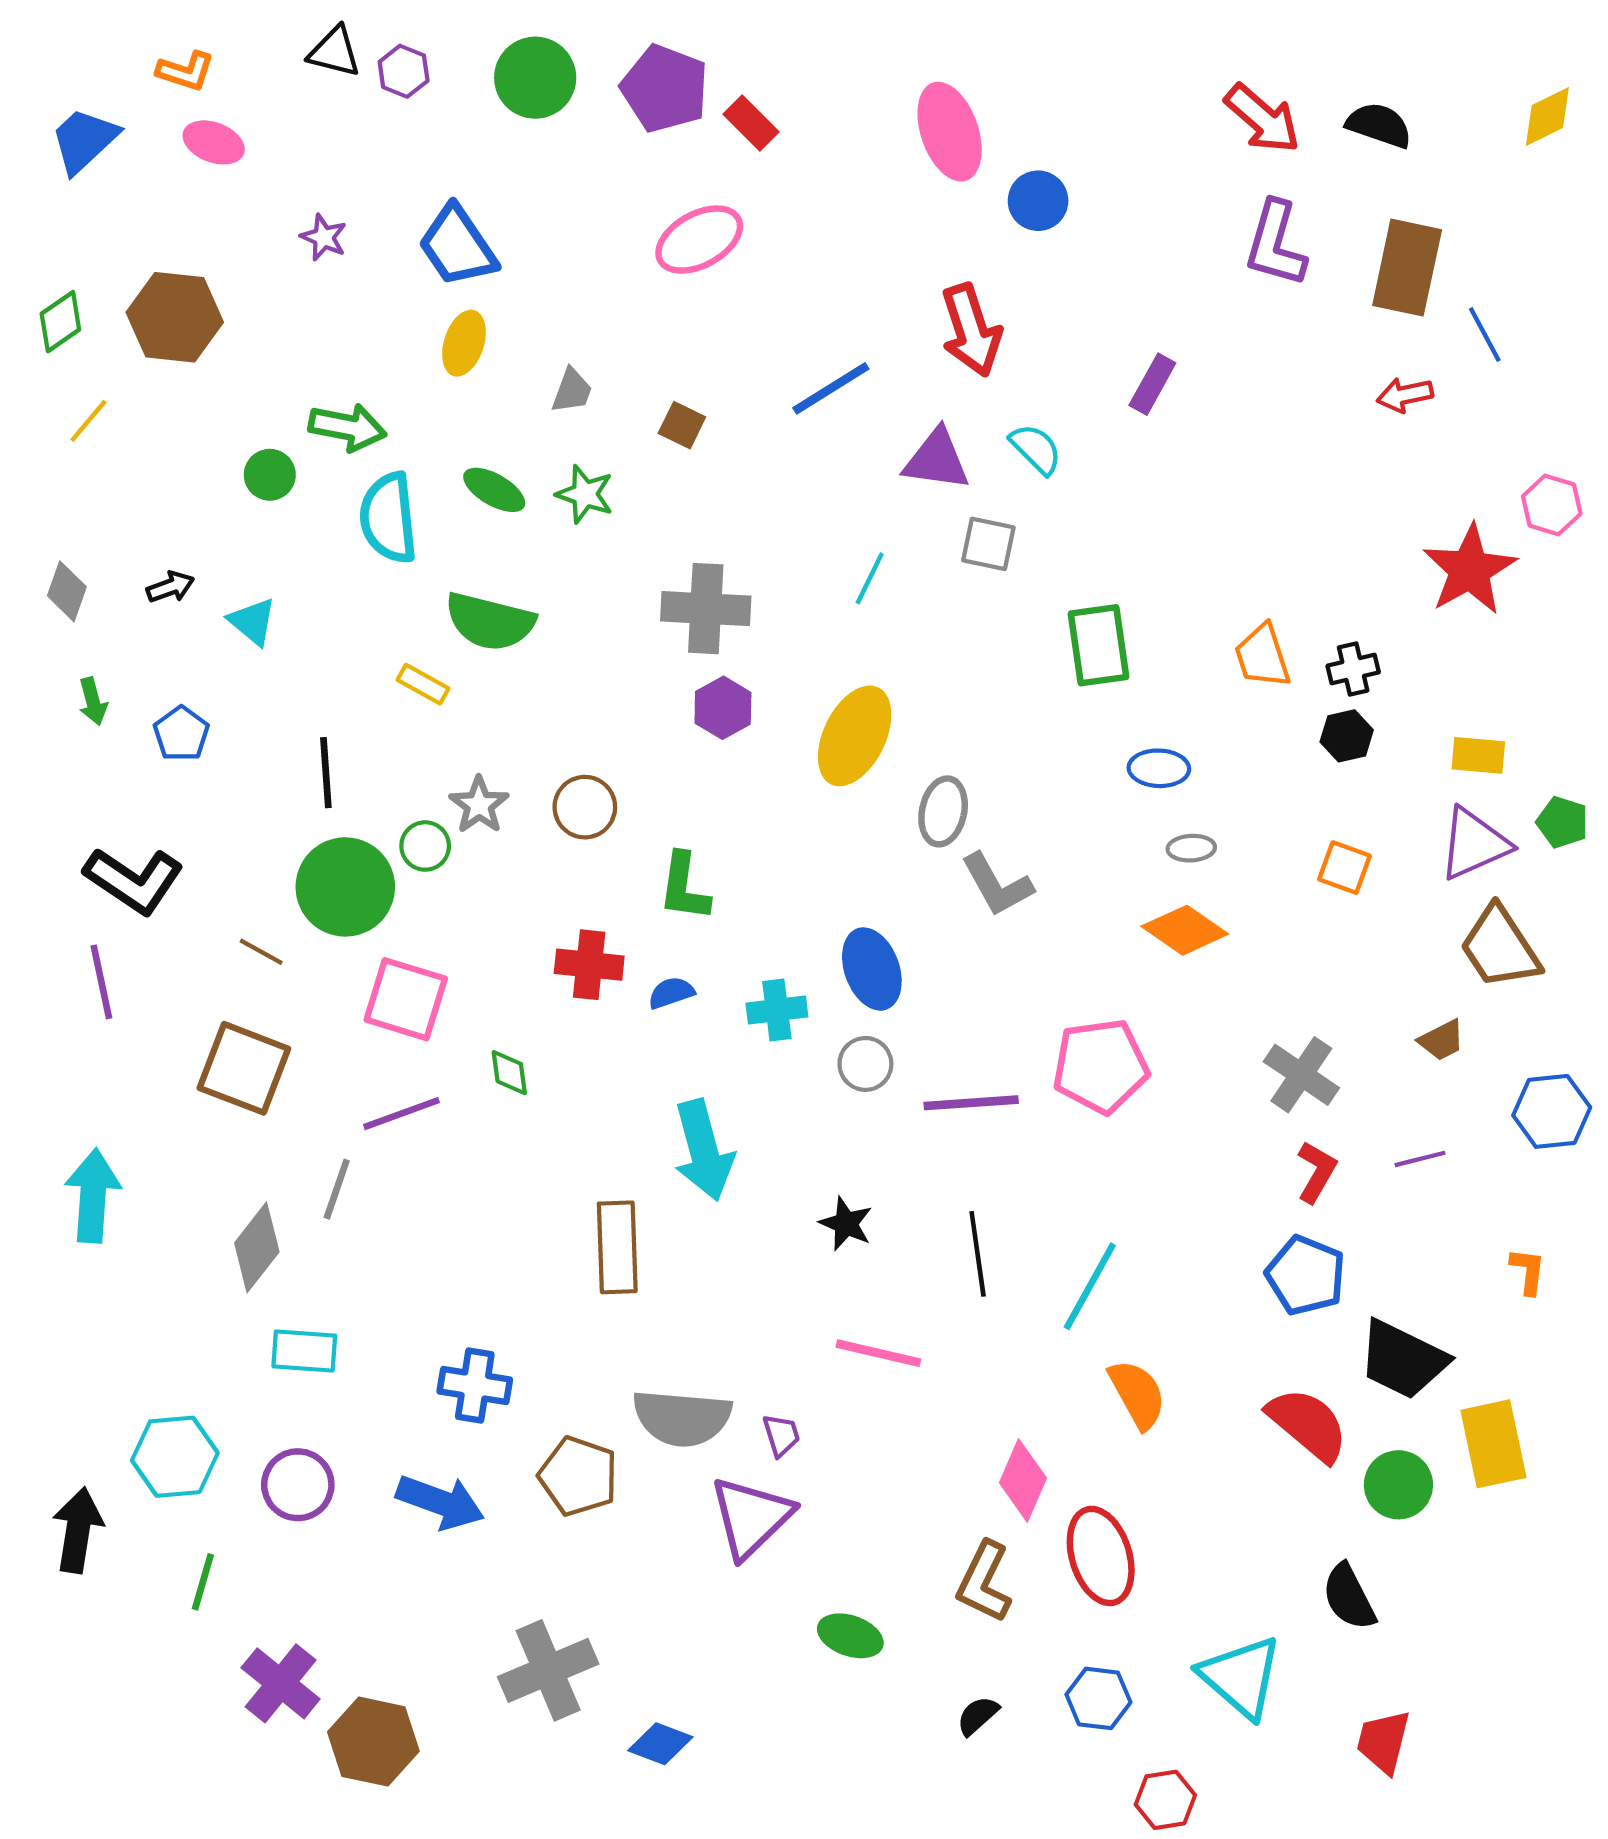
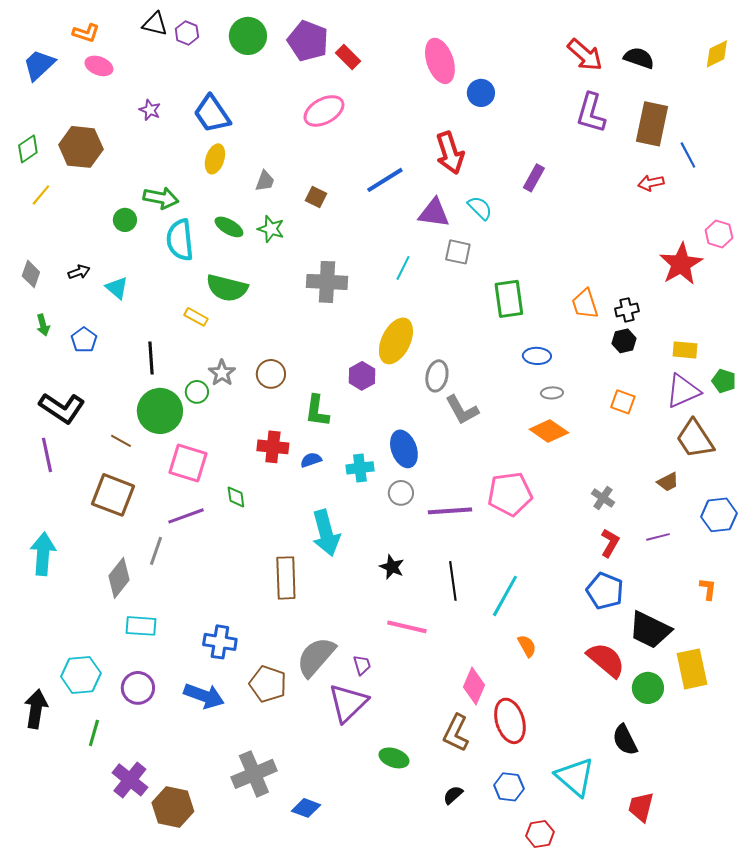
purple hexagon: (723, 708) -> (362, 376), moved
gray cross: (1301, 1075) -> (603, 498), size x0.7
orange semicircle: (1137, 1394) -> (527, 646), size x0.7
gray semicircle: (682, 1418) -> (316, 657), turned 126

